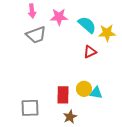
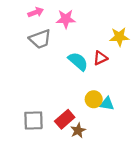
pink arrow: (32, 11) -> (36, 12), turned -104
cyan semicircle: (87, 25) -> (78, 61), moved
red rectangle: (63, 95) -> (65, 119), moved, turned 48

